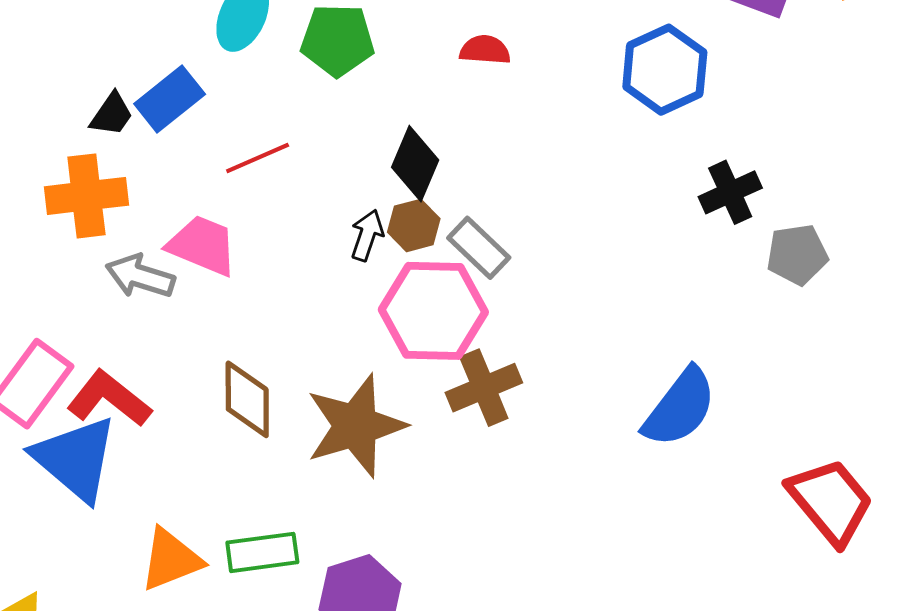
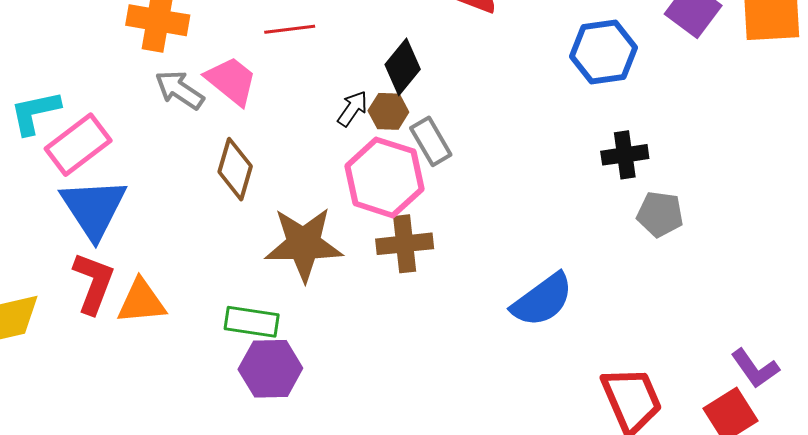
red L-shape: (109, 399) -> (93, 283), moved, turned 56
brown diamond: (247, 399) -> (235, 169), moved
green rectangle: (262, 552) -> (252, 322), moved

